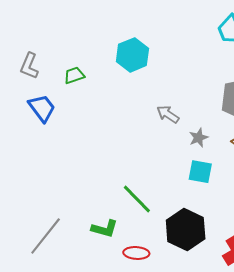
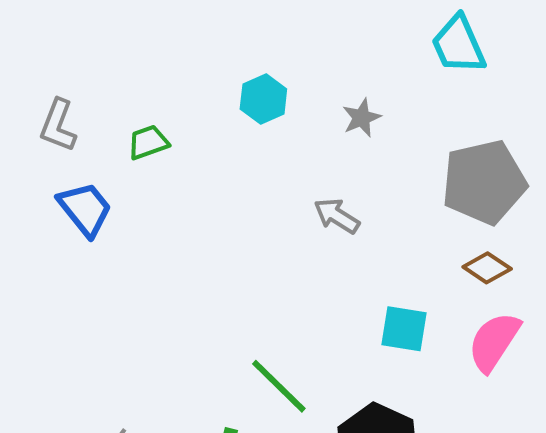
cyan hexagon: (132, 55) -> (263, 99), size x0.7
gray star: (199, 138) -> (361, 118), moved

